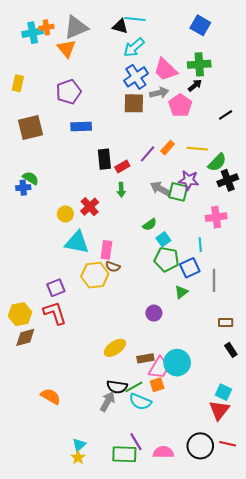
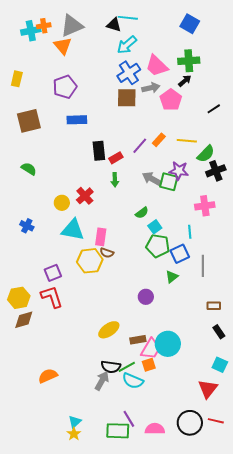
blue cross: (23, 188) -> (27, 226), moved, turned 32
cyan square: (223, 392) -> (220, 365), moved
orange semicircle: (51, 396) -> (48, 376), turned -54

